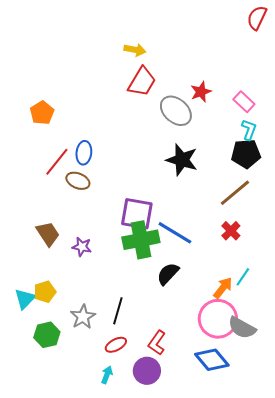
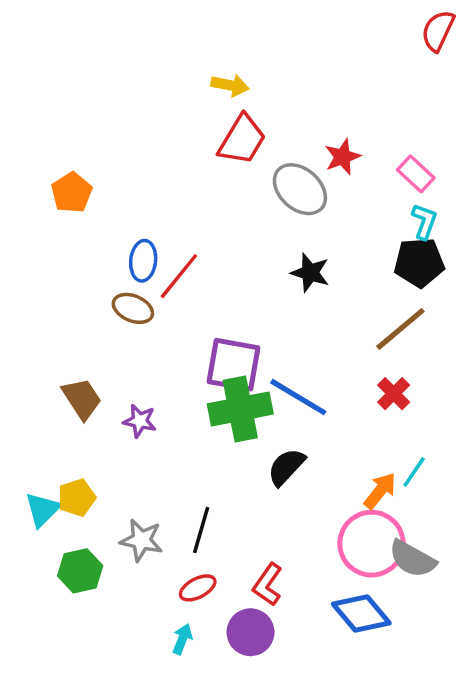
black star: (182, 160) -> (310, 273), size x0.7
red line: (57, 162) -> (179, 276), moved
gray star: (83, 317) -> (141, 540), turned -30

